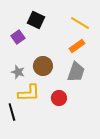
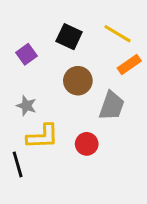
black square: (36, 20) -> (69, 37), moved
orange rectangle: (77, 46) -> (129, 65), moved
brown circle: (43, 66) -> (78, 81), moved

